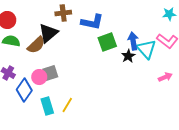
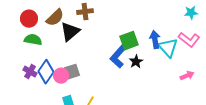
blue L-shape: (92, 22) -> (118, 57), moved, turned 120
brown semicircle: (36, 45) -> (55, 18), moved
black star: (128, 56) -> (136, 62), moved
blue diamond: (24, 90) -> (46, 72), moved

